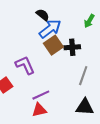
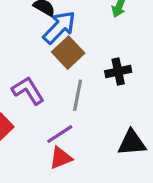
black cross: (72, 47) -> (118, 71), moved
gray line: (83, 76) -> (78, 95), moved

